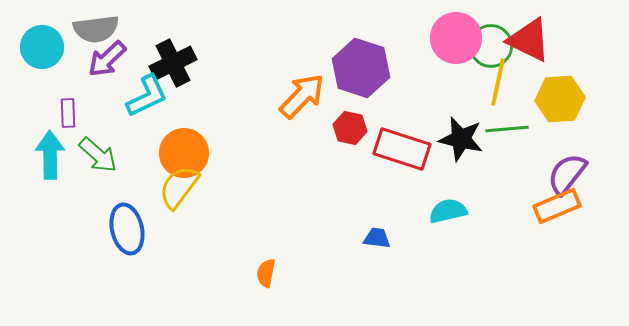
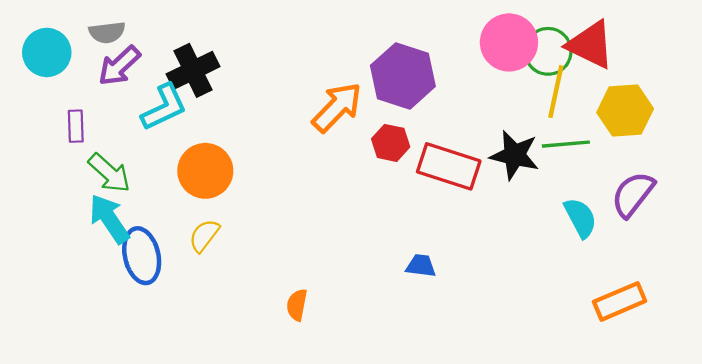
gray semicircle: (96, 29) -> (107, 32), size x0.7
cyan arrow: (50, 155) -> (109, 219), moved, turned -33
yellow semicircle: (179, 187) -> (204, 236), moved, size x0.7
orange rectangle: (557, 206) -> (620, 301), moved
cyan semicircle: (448, 211) -> (580, 218), moved, turned 75

